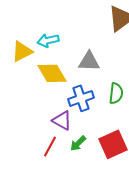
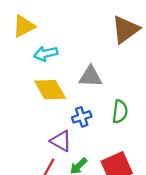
yellow triangle: (22, 51) -> (24, 26), moved
blue cross: (81, 98) -> (82, 117), size x0.7

